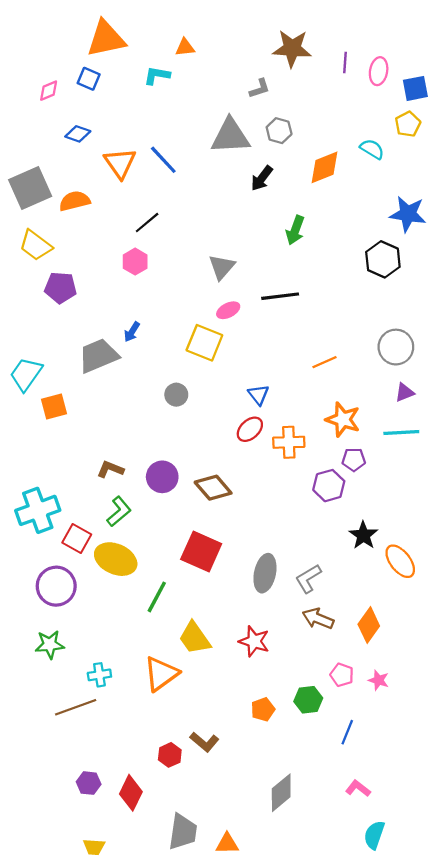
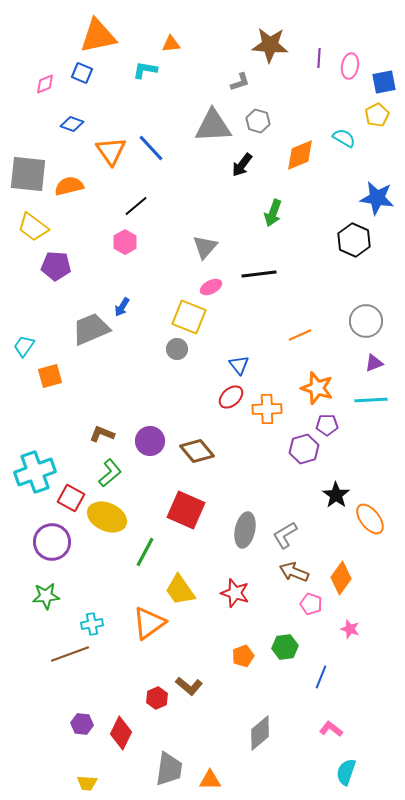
gray square: (30, 188) -> (28, 174), turned 30
cyan trapezoid: (26, 374) -> (24, 346), size x0.7
gray circle: (176, 395) -> (177, 349), moved
pink pentagon: (342, 675) -> (311, 604), moved

